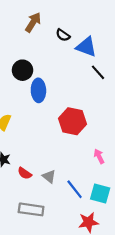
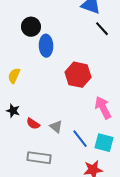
pink arrow: (99, 156) -> (103, 108), size x1.6

